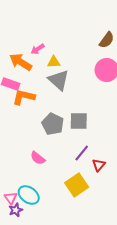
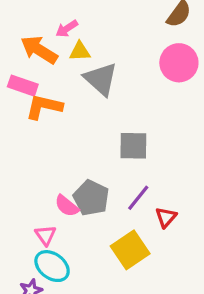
yellow triangle: (54, 62) -> (80, 51), moved
gray pentagon: (53, 124) -> (91, 198), moved
pink triangle: (11, 198) -> (46, 235), moved

